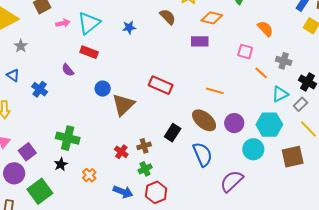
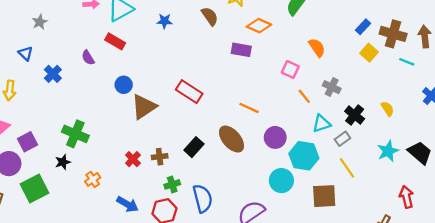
purple circle: (234, 123) -> (275, 137), moved
blue semicircle: (202, 154) -> (203, 198), moved
green cross: (145, 169) -> (172, 184), moved

